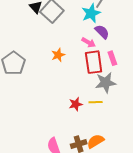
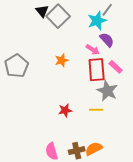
pink rectangle: (112, 58) -> (116, 67), turned -32
gray star: (106, 83) -> (107, 91), turned 30
red star: (76, 104) -> (65, 110), moved

